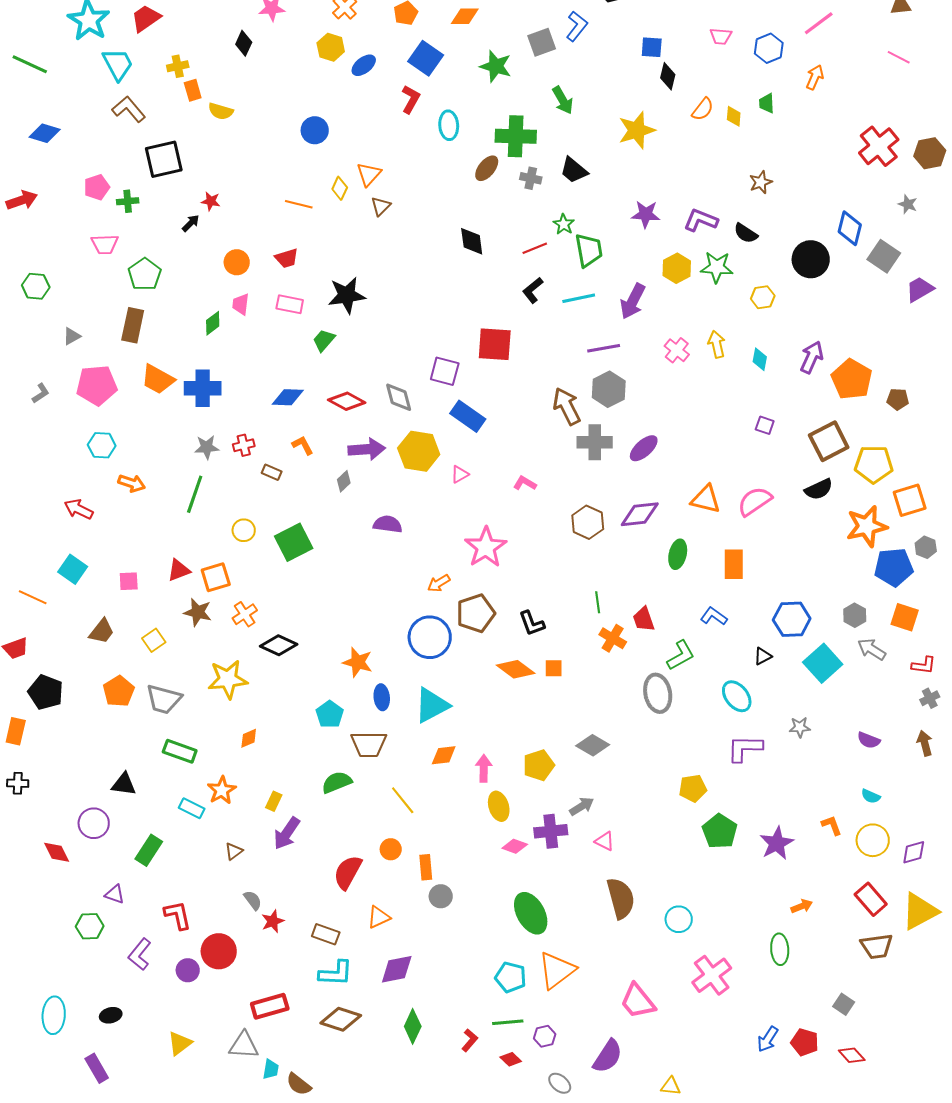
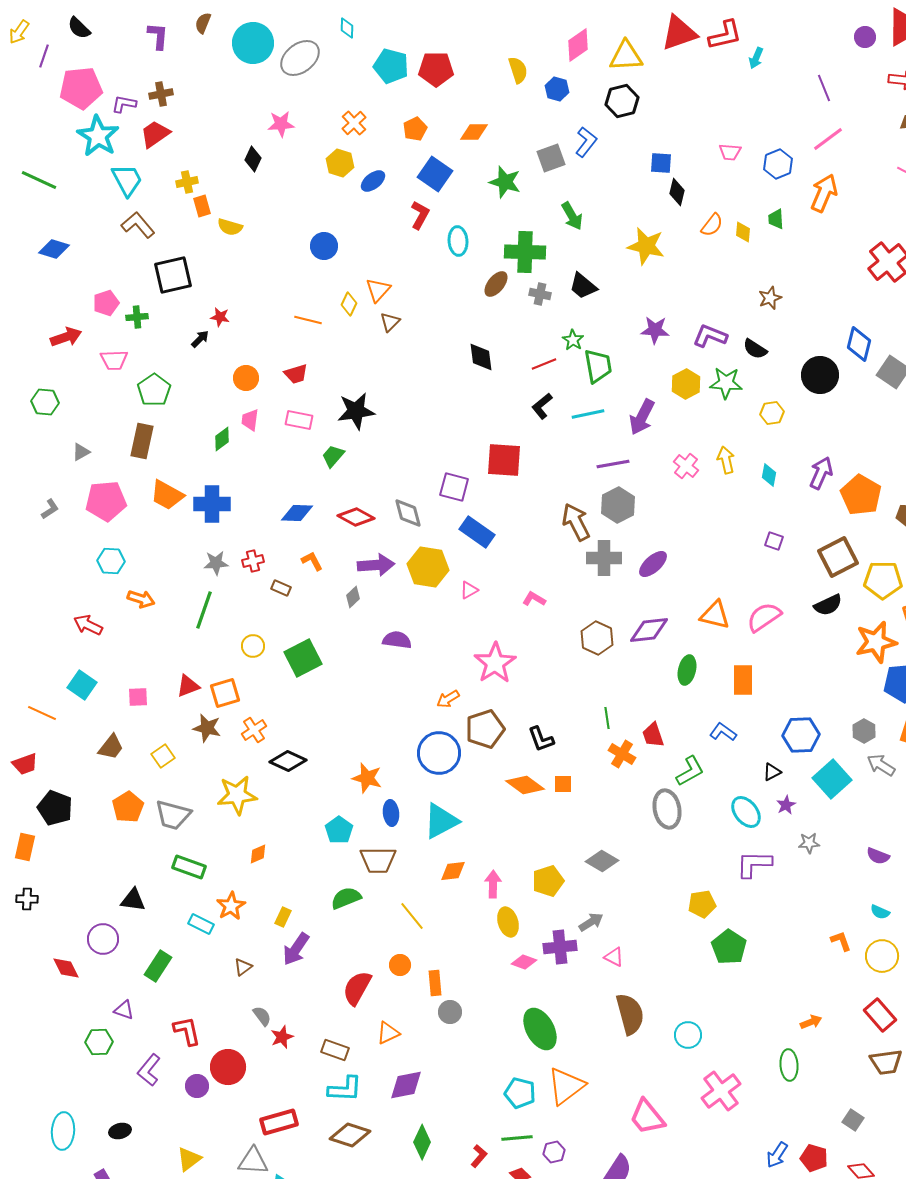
orange arrow: (815, 77) -> (824, 193), size x1.5
yellow star: (637, 130) -> (646, 246), turned 30
red arrow: (22, 200) -> (66, 337), moved
purple star: (777, 843) -> (786, 805), moved, size x0.6

